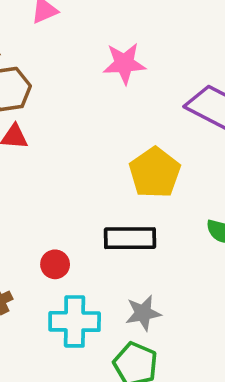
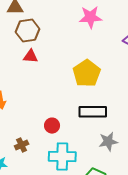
yellow pentagon: (155, 173) -> (87, 73), moved
gray star: (143, 313) -> (108, 141), moved

